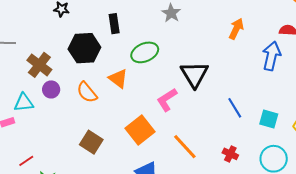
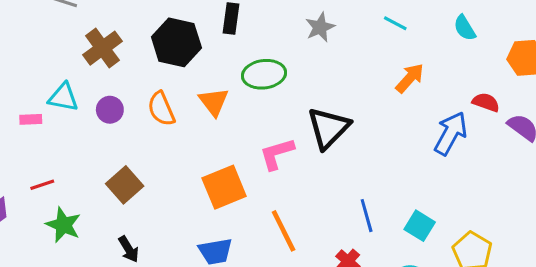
purple circle: (51, 89) -> (110, 110), moved
blue line: (235, 108) -> (367, 216), moved
brown square: (91, 142) -> (125, 185), moved

